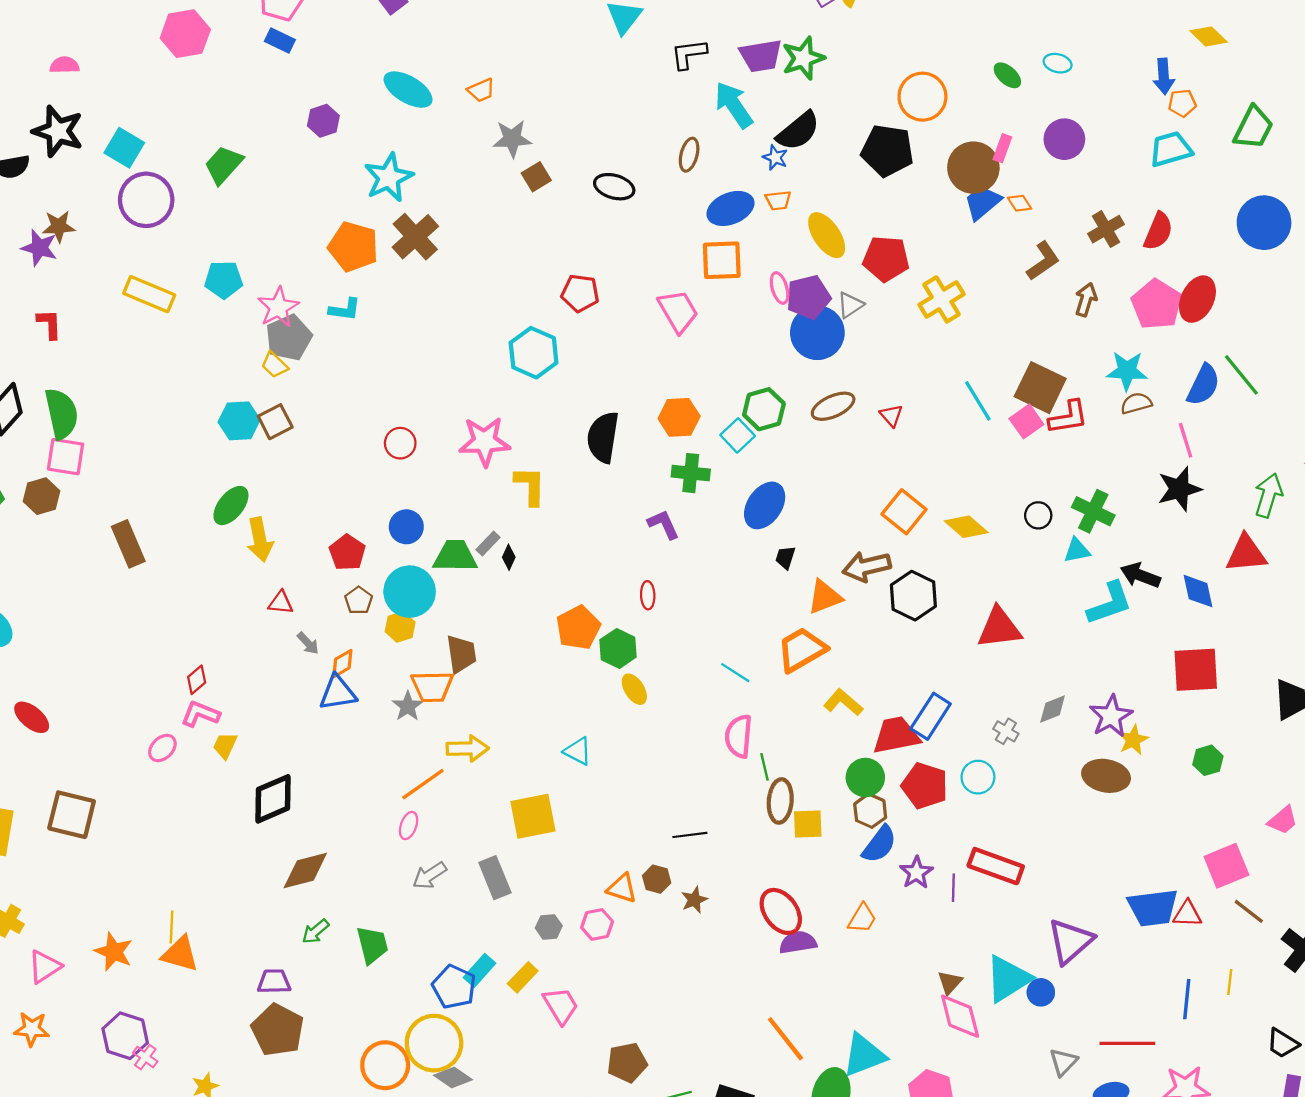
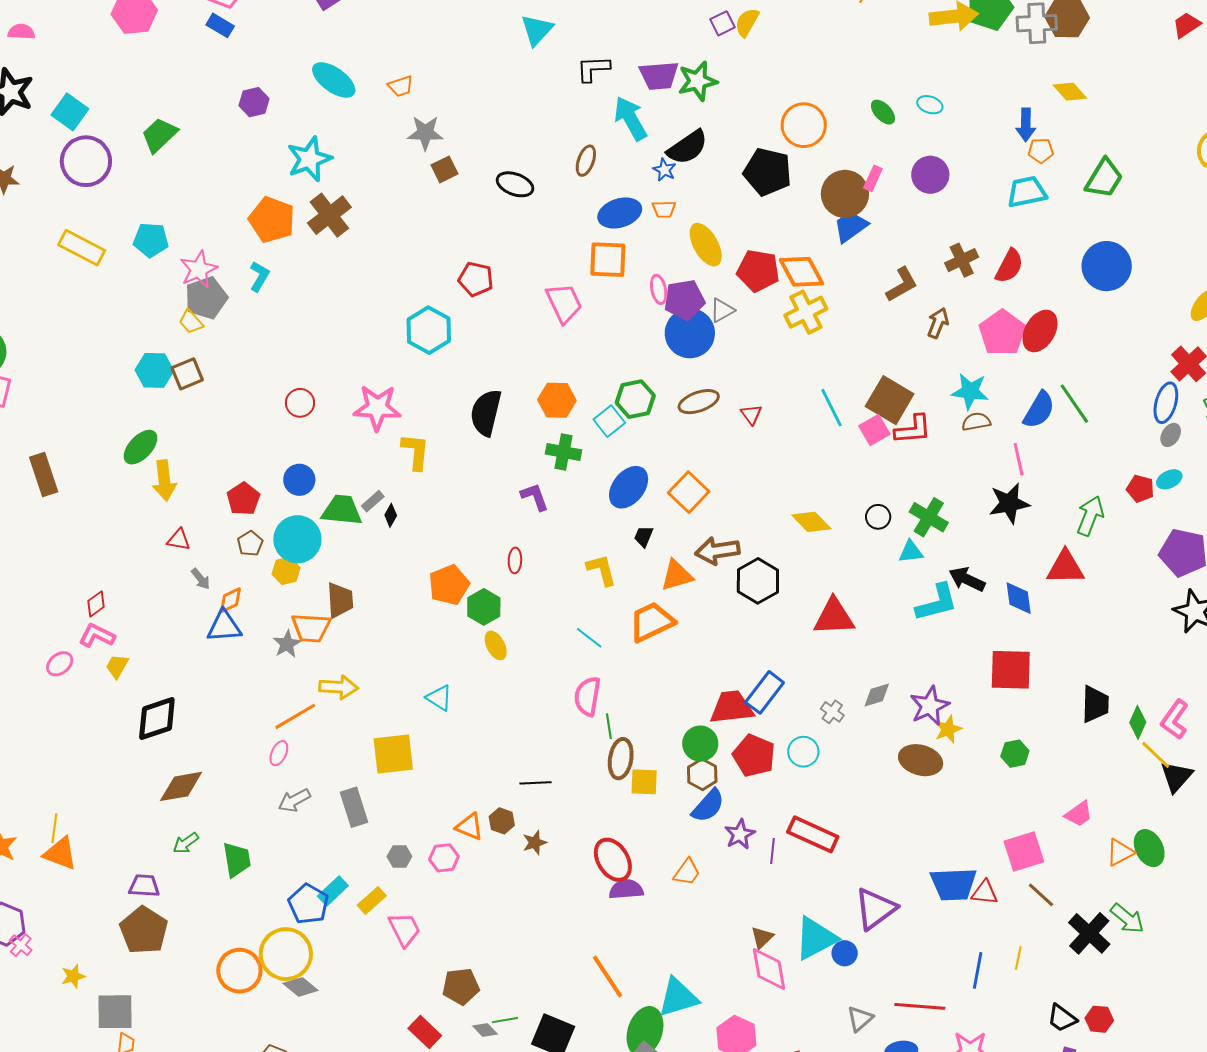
orange diamond: (1020, 203) -> (802, 272), moved, size x2.0
cyan L-shape: (345, 309) -> (259, 276), turned -72
orange square: (904, 512) -> (689, 492), moved
yellow L-shape: (843, 702) -> (602, 570), moved, turned 30

